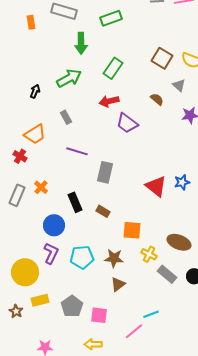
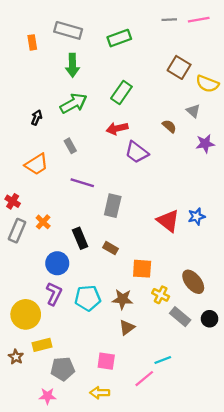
green arrow: (81, 43) -> (72, 65), moved
brown square: (162, 58) -> (179, 67), moved
red cross: (20, 156) -> (13, 201), moved
brown ellipse: (179, 242) -> (193, 282), turned 30
gray pentagon: (72, 306) -> (63, 369), moved, turned 30

